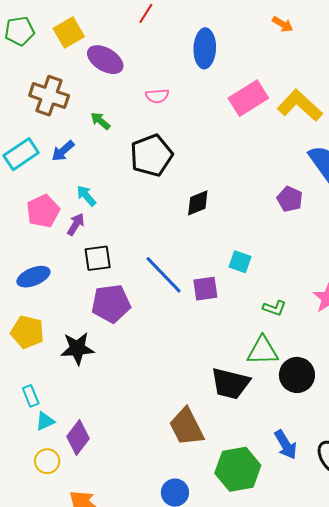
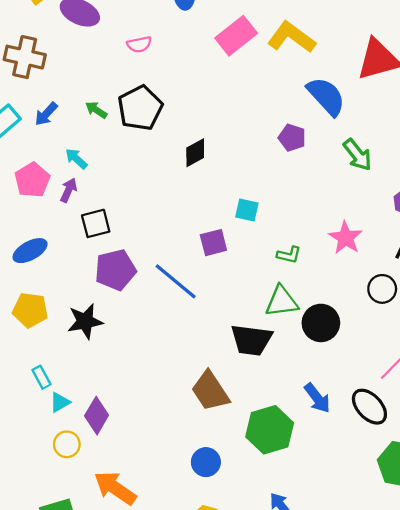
green arrow: (100, 121) -> (96, 110), moved
blue line: (164, 275) -> (176, 281), moved

